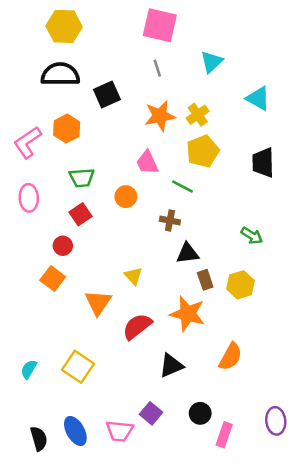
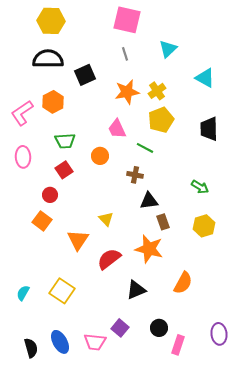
yellow hexagon: (240, 285) -> (204, 226), moved

